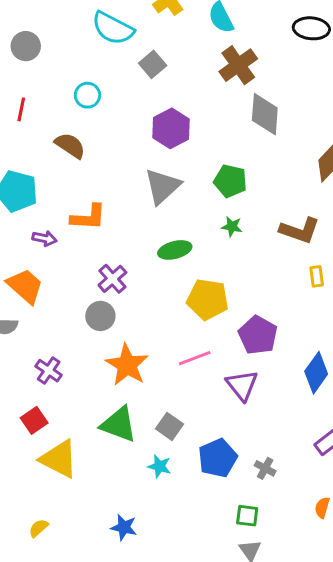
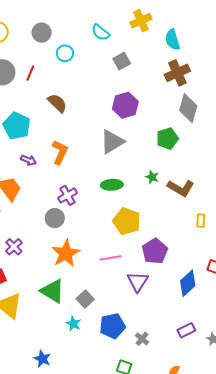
cyan semicircle: (113, 28) -> (101, 32), size x0.7
cyan circle: (88, 95) -> (65, 53), moved
green pentagon: (230, 181) -> (167, 139), moved, turned 30
orange L-shape: (88, 217) -> (60, 152), turned -80
brown L-shape: (300, 230) -> (181, 188), moved

